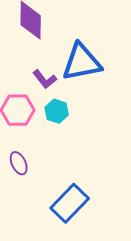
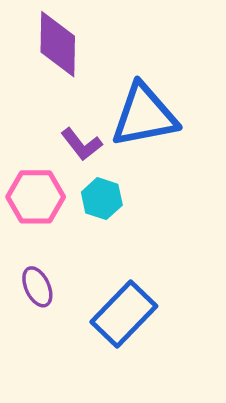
blue rectangle: (70, 203) -> (124, 314), moved

